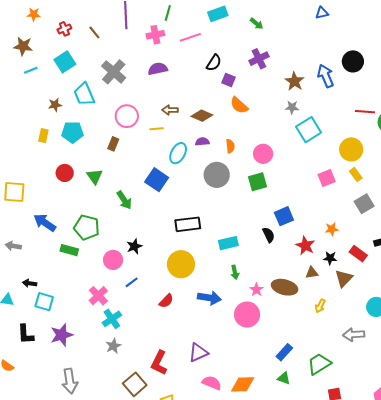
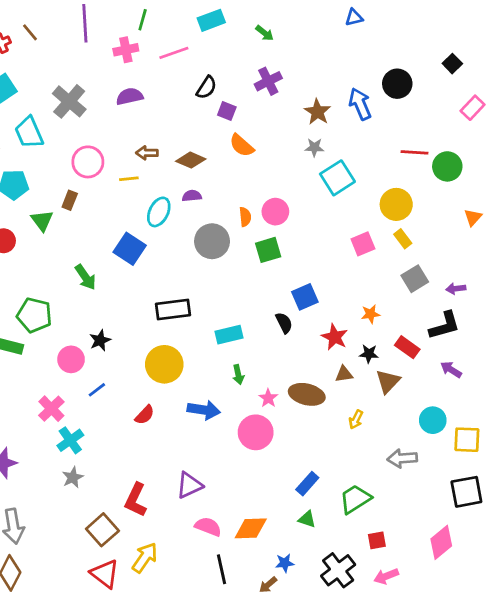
brown line: (94, 33) -> (30, 32), moved
orange semicircle: (230, 146) -> (245, 217), moved
green triangle: (95, 177) -> (42, 221), moved

